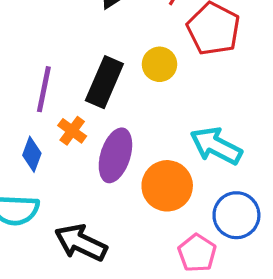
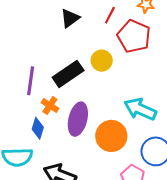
black rectangle: (104, 82) -> (68, 74), turned 36
blue diamond: (32, 154) -> (38, 128), moved

